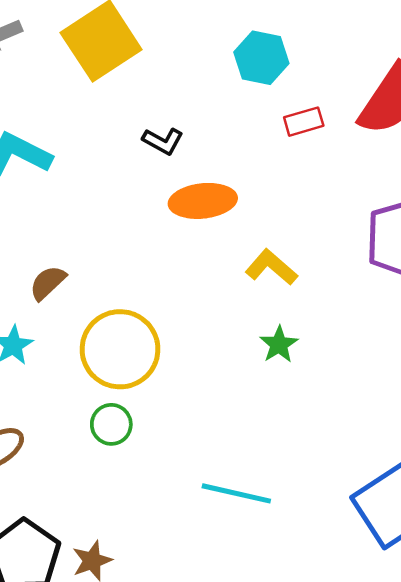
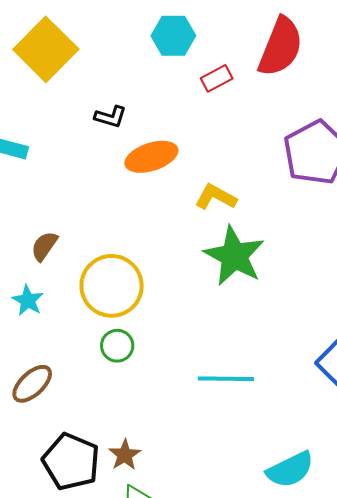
green star: (279, 344) -> (234, 256), size x2.0

